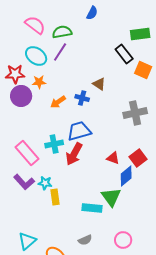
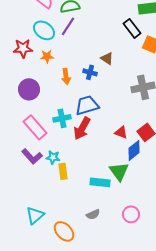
purple circle: (21, 96) -> (29, 89), moved
orange arrow: (58, 102) -> (66, 76), turned -63

